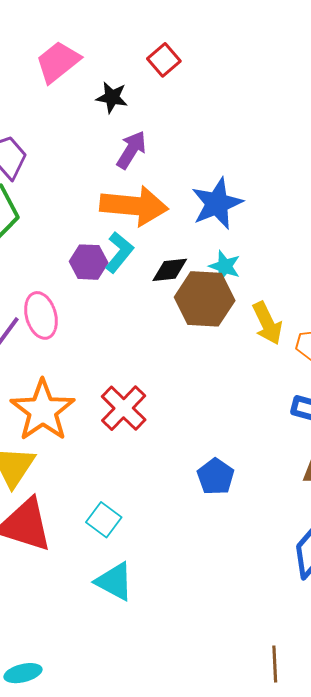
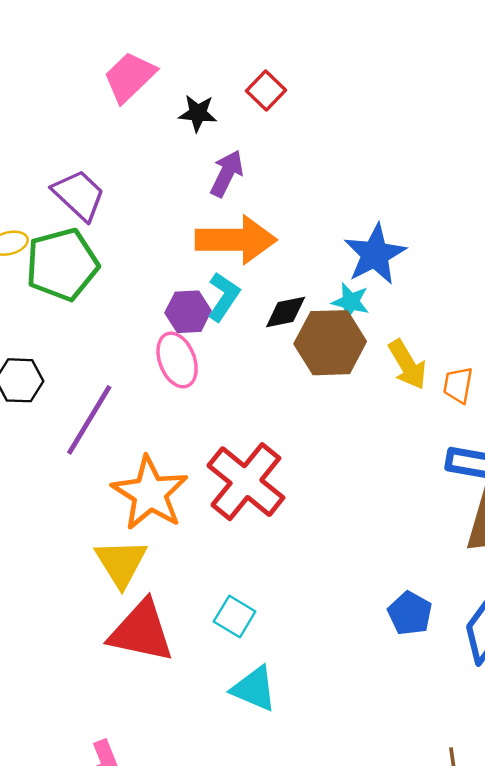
red square: (164, 60) -> (266, 91), moved
blue star: (217, 203) -> (375, 254), moved
pink ellipse: (41, 315) -> (177, 360), moved
red cross: (124, 408) -> (246, 482), size x1.4
blue pentagon: (216, 477) -> (410, 613), moved

